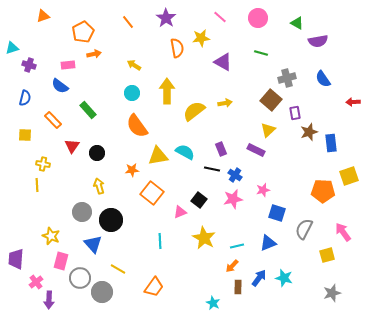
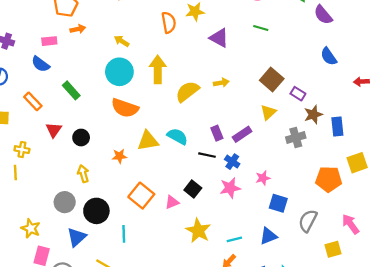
purple semicircle: (318, 41) -> (323, 15), turned 60
gray cross: (287, 78) -> (296, 137), moved
cyan circle: (132, 93) -> (119, 72), size x1.6
purple rectangle: (295, 113) -> (298, 94), turned -48
orange semicircle: (137, 126) -> (125, 108), turned -35
purple rectangle: (256, 150) -> (242, 134), moved, turned -60
orange square: (152, 193) -> (141, 196), moved
cyan line: (160, 241) -> (124, 234), moved
blue triangle: (93, 244) -> (77, 237), turned 30

